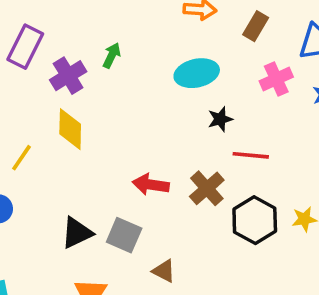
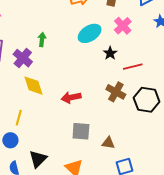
pink cross: (276, 79) -> (123, 26), moved
yellow line: (22, 158) -> (19, 118), moved
red arrow: (151, 185) -> (71, 97), moved
black triangle: (77, 233) -> (38, 159), moved

